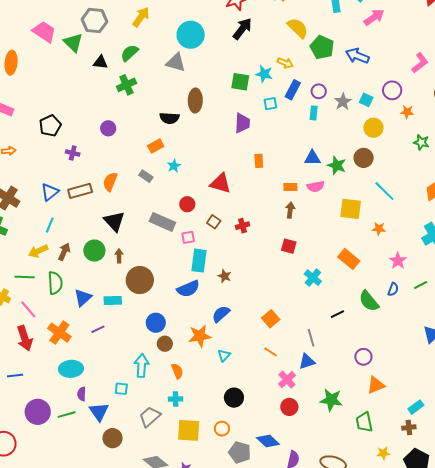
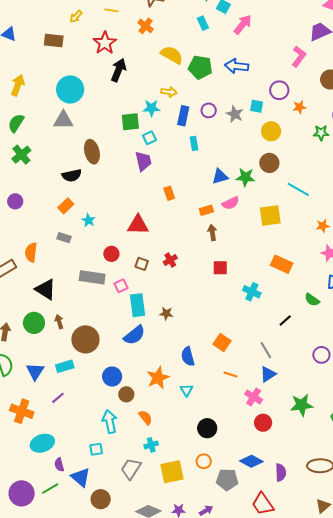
cyan square: (270, 104) -> (149, 138), moved
cyan rectangle: (314, 113) -> (194, 143), moved
orange star: (379, 229) -> (323, 226), moved
green semicircle: (369, 301) -> (312, 300), size x0.7
blue semicircle: (221, 314) -> (188, 356), moved, turned -48

